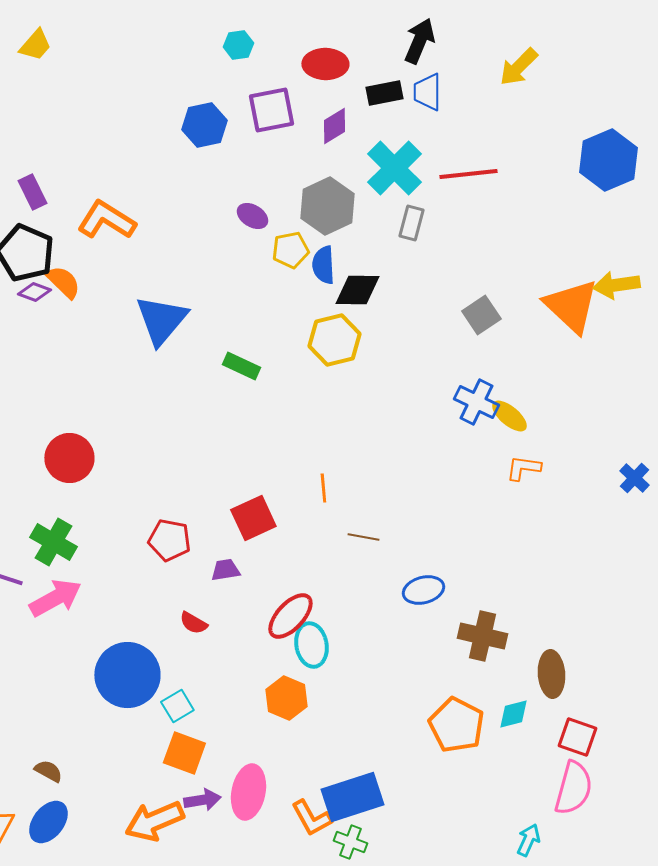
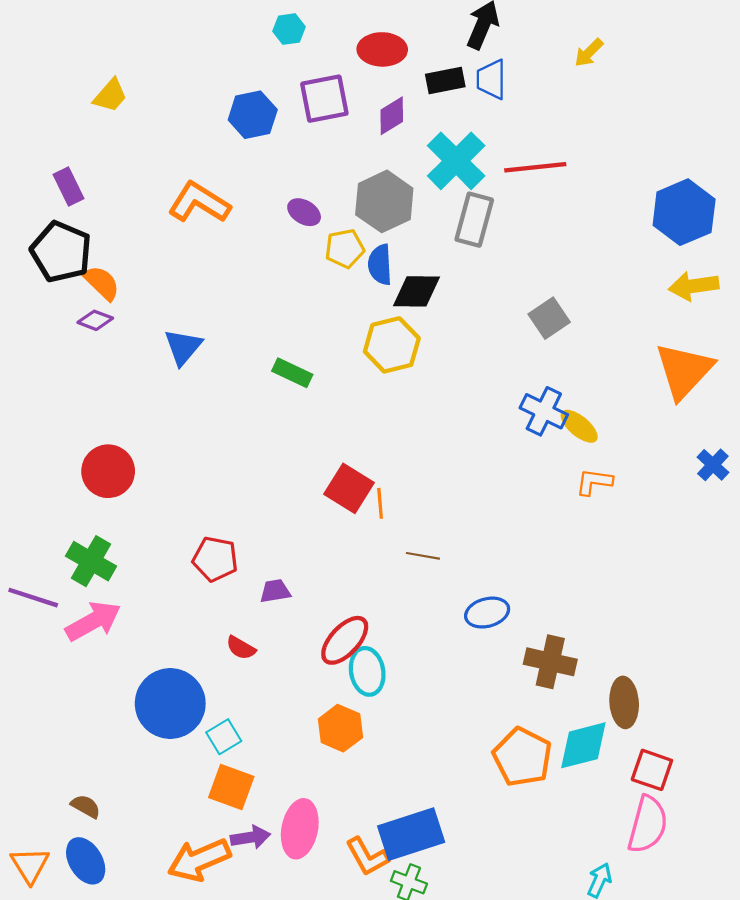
yellow trapezoid: (35, 45) -> (110, 95), moved
yellow arrow: (518, 67) -> (589, 53), size x0.7
blue hexagon: (608, 160) -> (684, 212), moved
orange L-shape: (106, 220) -> (199, 203), moved
gray rectangle: (411, 223) -> (474, 220), size x1.4
purple diamond: (34, 292) -> (95, 320), moved
orange triangle: (571, 306) -> (684, 371), moved, turned 30
blue triangle: (161, 320) -> (183, 347), moved, size x0.7
blue cross: (634, 478) -> (713, 465), moved
red square: (253, 518) -> (349, 488), moved, turned -33
cyan diamond: (513, 714) -> (583, 745), size x1.6
blue ellipse: (48, 822) -> (86, 861), turned -69

